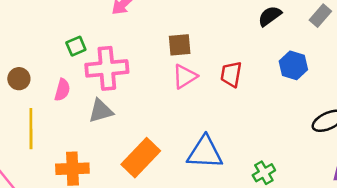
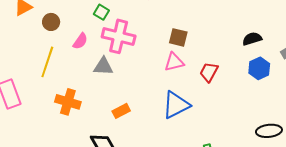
green square: (76, 46) -> (101, 12), turned 35
blue hexagon: (293, 65) -> (259, 68), moved
blue triangle: (205, 152) -> (176, 105), moved, turned -48
orange rectangle: (141, 158) -> (121, 111), size x0.6

